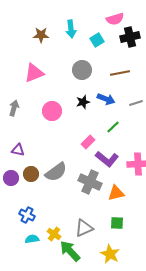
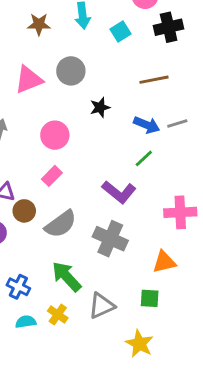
gray circle: (82, 70) -> (71, 71), moved
blue arrow: (106, 99) -> (147, 125), moved
black star: (83, 102) -> (100, 107), moved
pink rectangle: (88, 142) -> (52, 176), moved
purple L-shape: (107, 159) -> (119, 192), moved
brown circle: (31, 174) -> (24, 211), moved
orange triangle: (116, 193) -> (164, 262), moved
green arrow: (70, 251) -> (67, 277), moved

